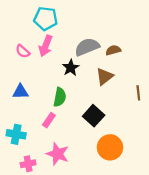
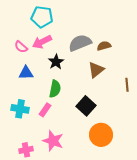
pink arrow: (46, 46) -> (42, 42), turned 42
black star: (71, 68) -> (56, 62), moved
blue triangle: (20, 92) -> (26, 73), moved
cyan cross: (16, 134) -> (20, 109), moved

